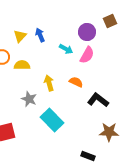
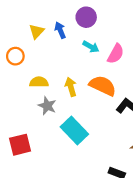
purple circle: (87, 32) -> (86, 17), moved
yellow semicircle: (22, 65) -> (39, 82), moved
orange semicircle: (76, 82) -> (103, 86), size x1.6

